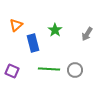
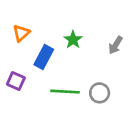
blue rectangle: (33, 43) -> (44, 57), turned 42
purple square: (12, 71) -> (16, 81), moved

